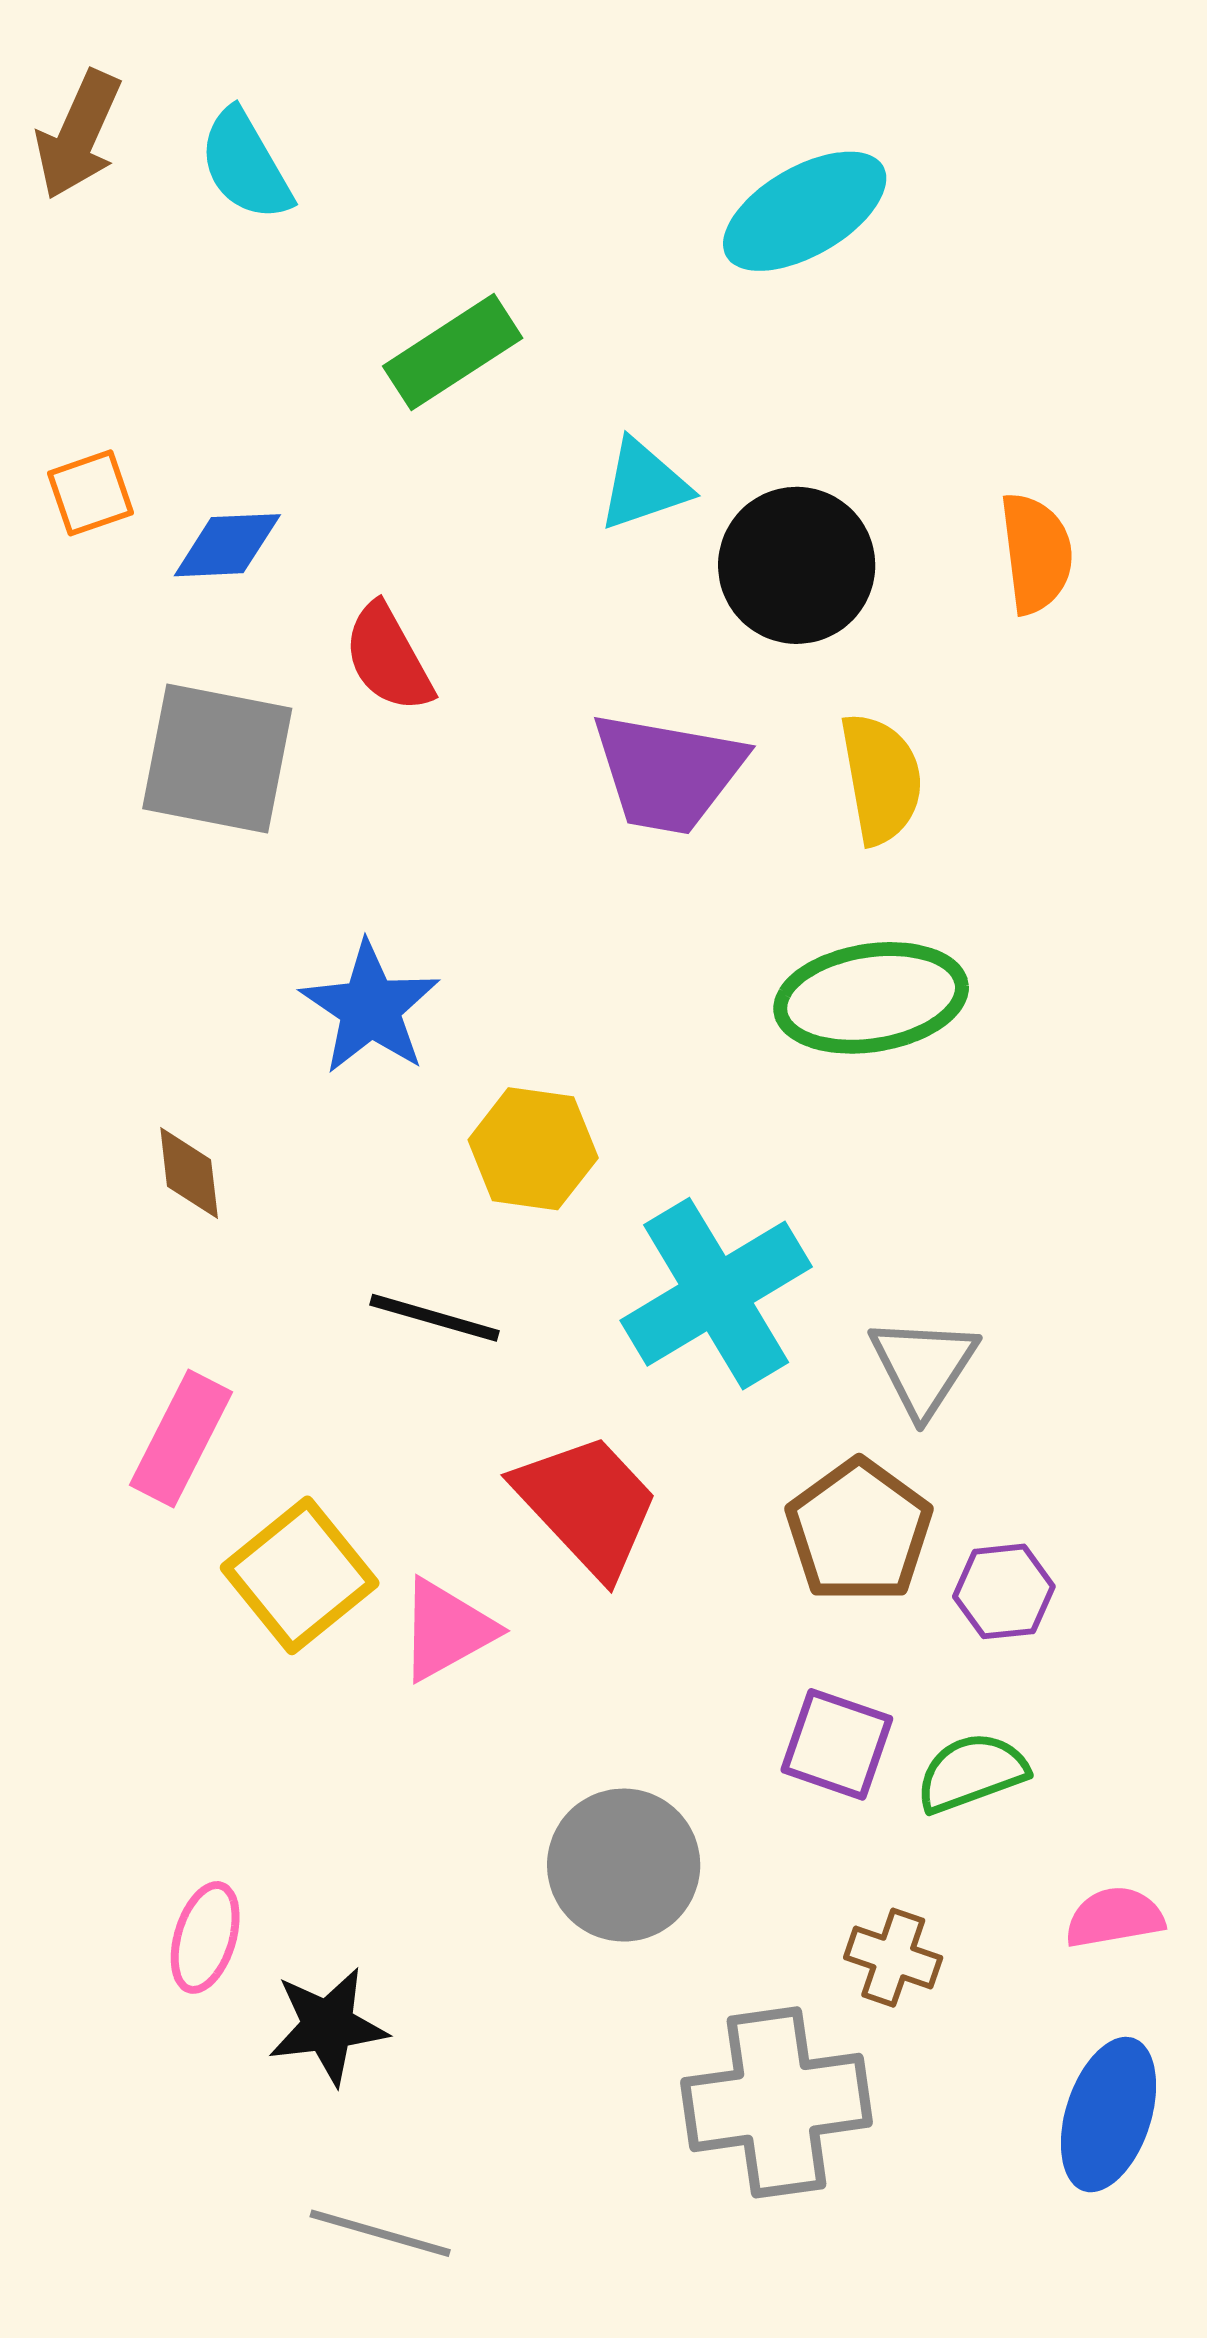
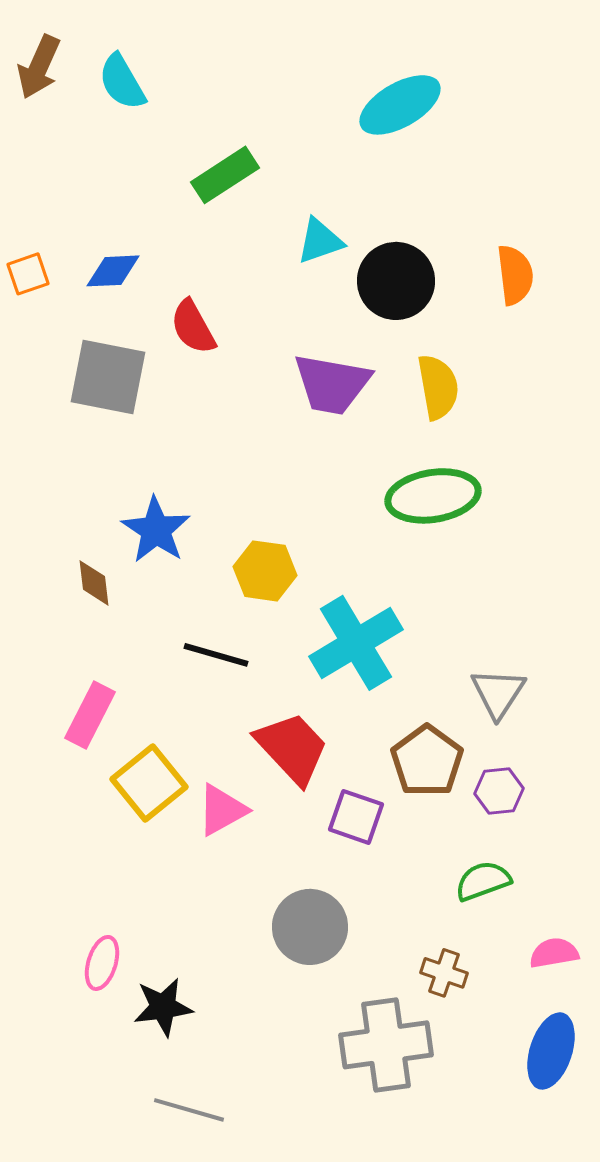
orange square: (90, 493) -> (28, 274), moved
blue star: (370, 1008) -> (156, 530), moved
gray triangle: (923, 1366) -> (498, 693), moved
purple square: (837, 1744) -> (356, 817), moved

